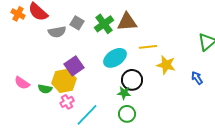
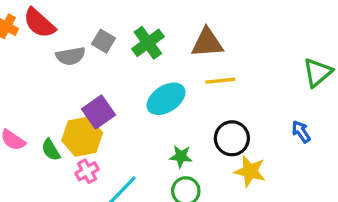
brown triangle: (127, 22) -> (207, 43), moved
yellow star: (166, 65) -> (250, 171), moved
black circle: (132, 80) -> (232, 138), moved
green semicircle: (45, 89) -> (51, 150), turned 48

